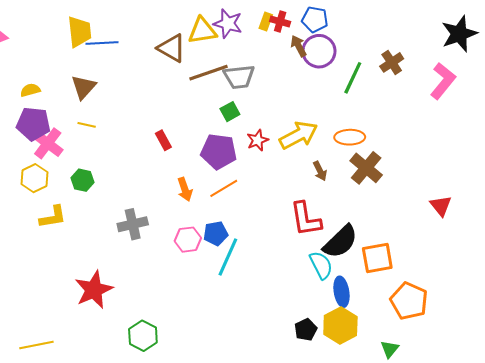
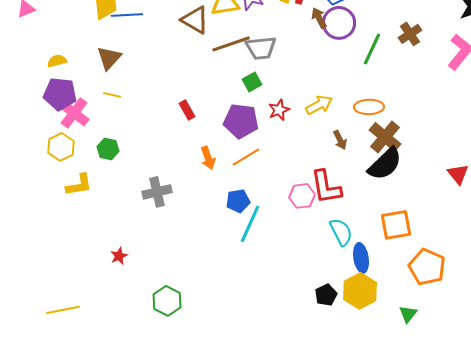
yellow arrow: (299, 135) -> (319, 105), size x0.7
pink hexagon: (188, 240) -> (302, 196), moved
black semicircle: (340, 242) -> (385, 164), moved
red star: (94, 290) -> (119, 256), size x0.5

